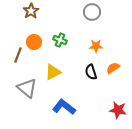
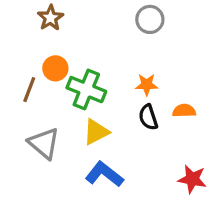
green cross: (60, 40) -> (86, 90), moved, size x1.6
orange star: (96, 46) -> (147, 85), moved
orange semicircle: (113, 68) -> (184, 111), turned 32
yellow triangle: (53, 72) -> (96, 132), moved

